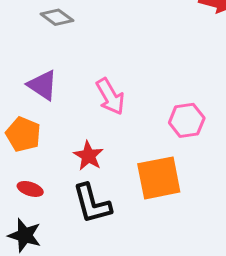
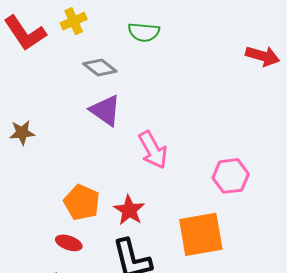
purple triangle: (43, 85) -> (105, 110), moved
orange pentagon: (23, 134) -> (82, 202), moved

